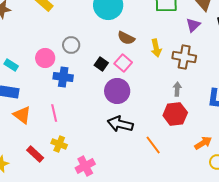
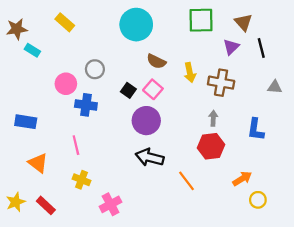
cyan rectangle: (11, 65) -> (32, 50), moved
orange triangle: (22, 115) -> (38, 163), moved
red rectangle: (35, 154) -> (46, 205), moved

